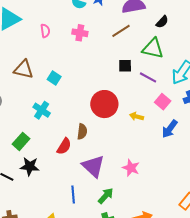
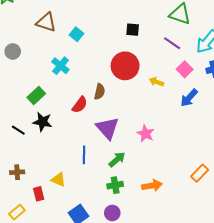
black square: (125, 66) -> (133, 30), moved

